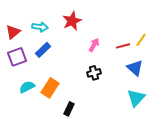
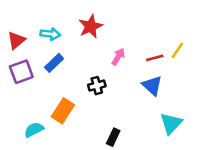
blue triangle: (135, 68) -> (152, 86), moved
black cross: (94, 73) -> (97, 86), moved
cyan semicircle: (27, 87) -> (34, 130), moved
black rectangle: (69, 109) -> (113, 137), moved

